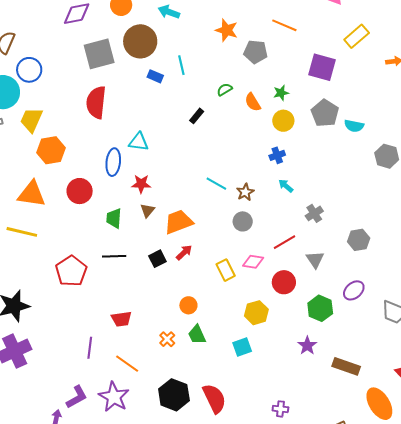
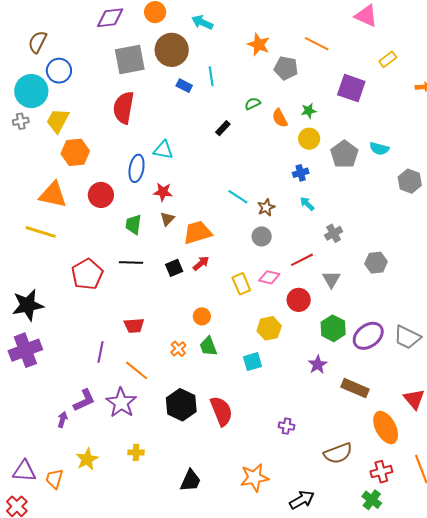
yellow rectangle: (357, 36) -> (388, 59), size x0.7
gray pentagon: (325, 113) -> (344, 154), moved
purple ellipse: (354, 290) -> (368, 336), moved, size x1.4

